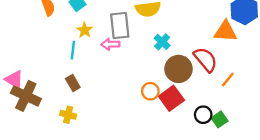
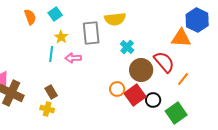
pink arrow: (110, 44) -> (73, 58), moved
brown rectangle: (73, 83) -> (51, 92), moved
black circle: (203, 115) -> (153, 100), moved
green square: (220, 119) -> (176, 113), size x1.5

